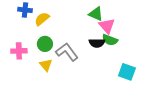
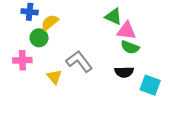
pink triangle: (107, 26) -> (126, 31), turned -42
black semicircle: (97, 43) -> (124, 72), moved
green circle: (45, 44) -> (39, 38), moved

